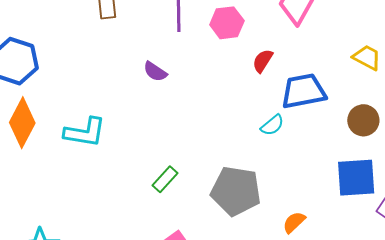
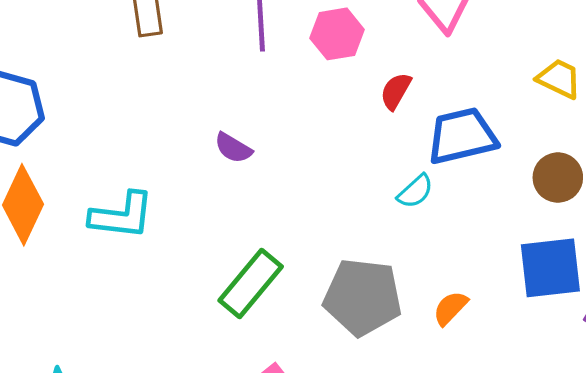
purple semicircle: (155, 72) -> (233, 148), moved
green rectangle: (165, 179) -> (251, 284), size x1.6
orange semicircle: (294, 222) -> (450, 308), moved

